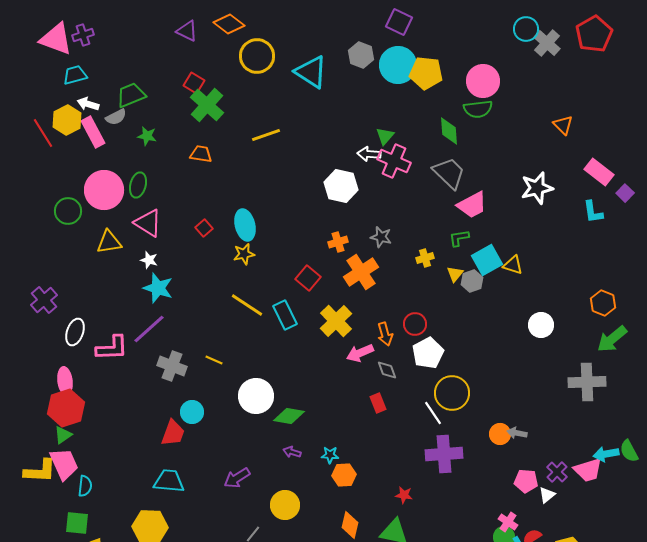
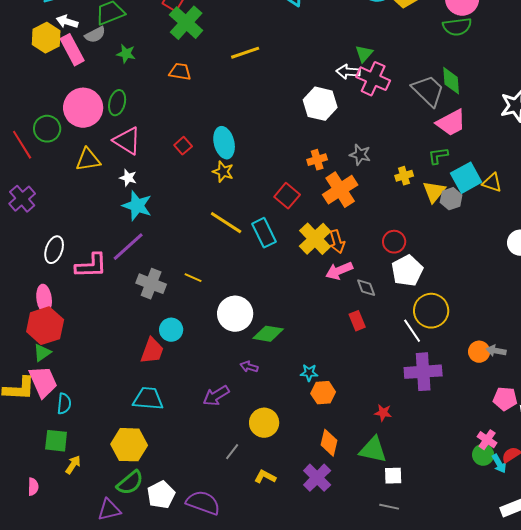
green diamond: (449, 131) -> (451, 81), moved
red line: (43, 133) -> (22, 145), moved
yellow star: (244, 254) -> (223, 172), turned 30
yellow triangle: (455, 274) -> (434, 192), size x1.4
purple cross: (44, 300) -> (22, 199), moved
orange arrow: (385, 334) -> (337, 242), moved
purple arrow: (292, 452) -> (249, 367), moved

